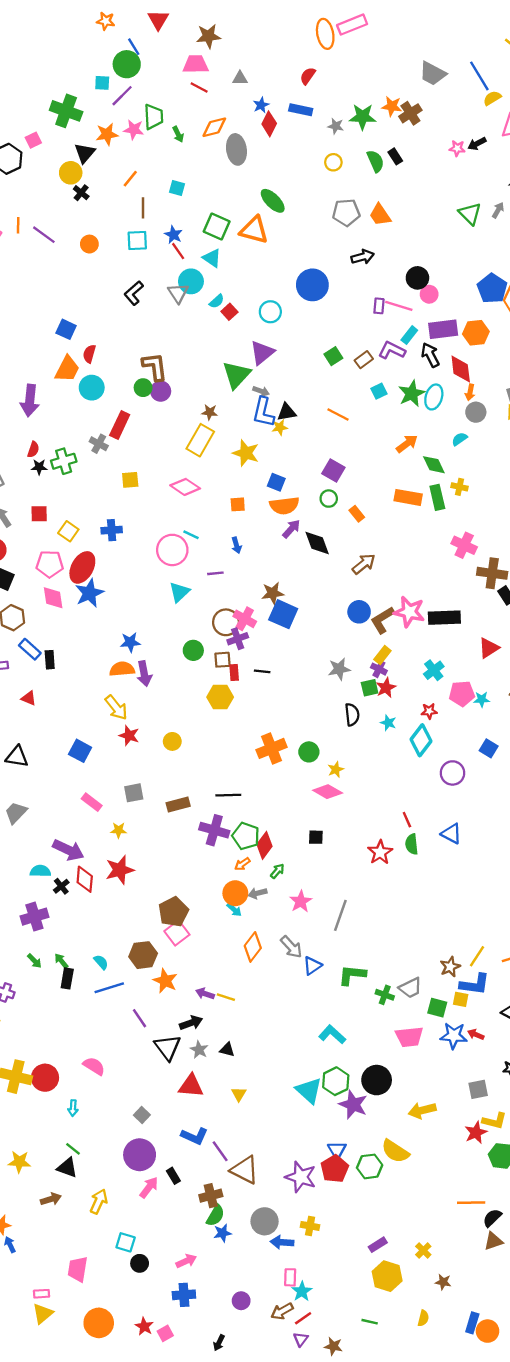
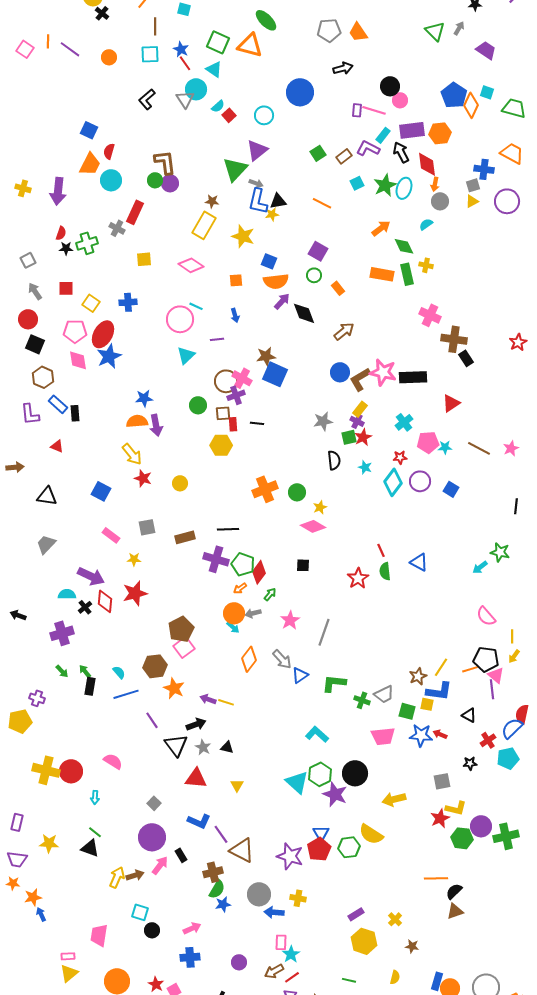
purple circle: (452, 773) -> (420, 481), moved
brown arrow: (51, 1199) -> (135, 875), moved

